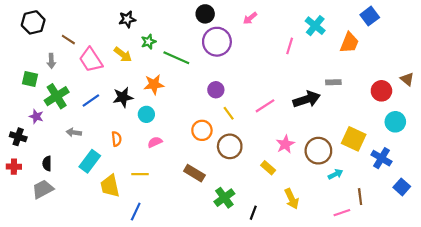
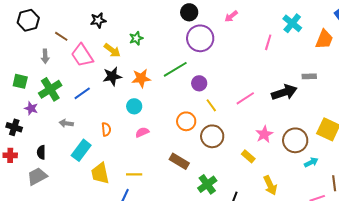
black star: (127, 19) -> (98, 20), moved
green line: (176, 58) -> (175, 69), moved, turned -55
green square: (30, 79) -> (20, 81), moved
black star: (123, 97) -> (112, 76), moved
yellow line: (140, 174) -> (134, 174), moved

